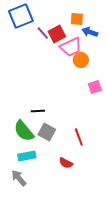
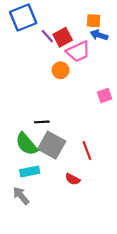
orange square: (77, 19) -> (94, 21), moved
orange circle: (81, 60) -> (61, 70), moved
gray square: (47, 132) -> (52, 145), size x1.4

